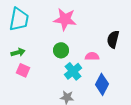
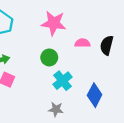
pink semicircle: (92, 56) -> (82, 43), moved

